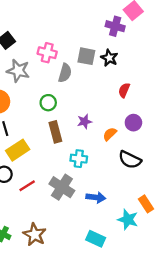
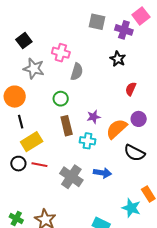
gray square: (86, 56) -> (97, 22), moved
orange semicircle: (110, 134) -> (117, 129), size x1.6
cyan cross: (79, 159) -> (88, 141), moved
red line: (27, 186) -> (39, 165), moved, turned 42
blue arrow: (96, 197) -> (102, 173), moved

